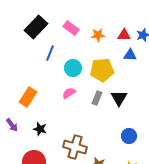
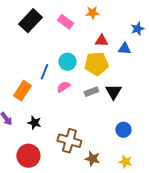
orange star: (98, 35) -> (92, 13), moved
red triangle: (124, 35) -> (101, 41), moved
blue line: (50, 53) -> (44, 72), moved
gray rectangle: (97, 98) -> (91, 92), turned 48

